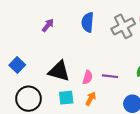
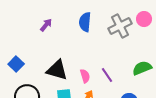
purple line: (110, 76) -> (107, 75), turned 49
pink semicircle: (88, 77) -> (85, 76), turned -32

